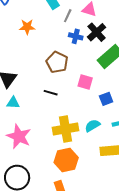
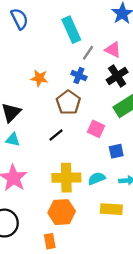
orange star: (27, 27) -> (39, 78), moved
blue cross: (76, 36) -> (79, 75), moved
black line: (51, 93) -> (56, 135), turned -64

